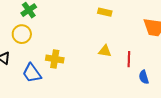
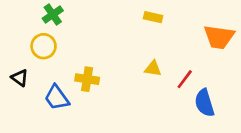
red line: (129, 59) -> (185, 79), turned 35
blue semicircle: (144, 77) -> (204, 103), size x1.5

